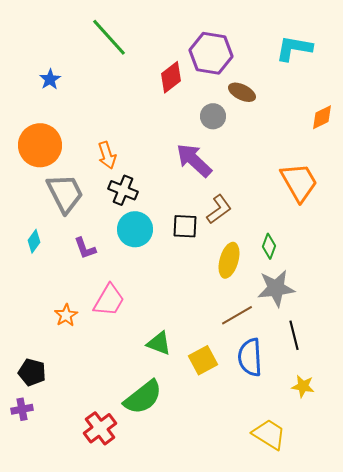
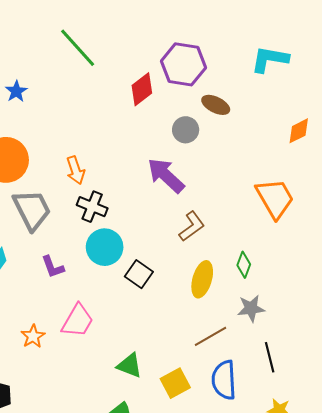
black square: (185, 226) -> (139, 274), moved, turned 32
gray star: (276, 288) -> (251, 308), size x0.7

